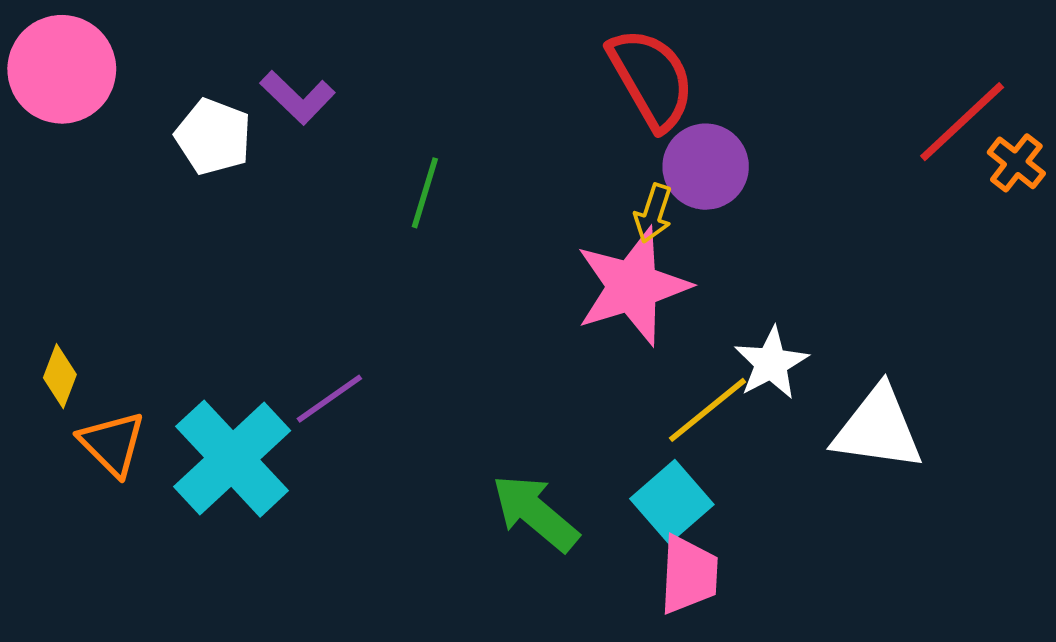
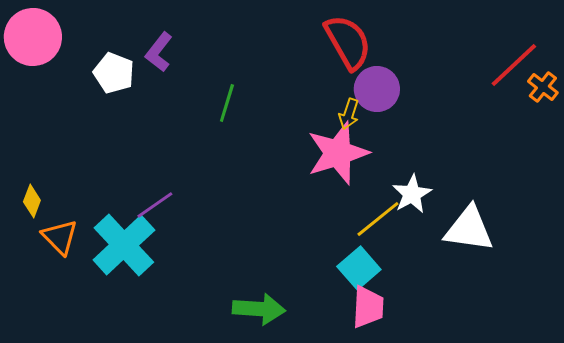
purple L-shape: (298, 97) -> (159, 52), turned 84
purple line: (329, 399) -> (155, 205), moved
green arrow: (535, 513) -> (259, 309), moved, turned 144

